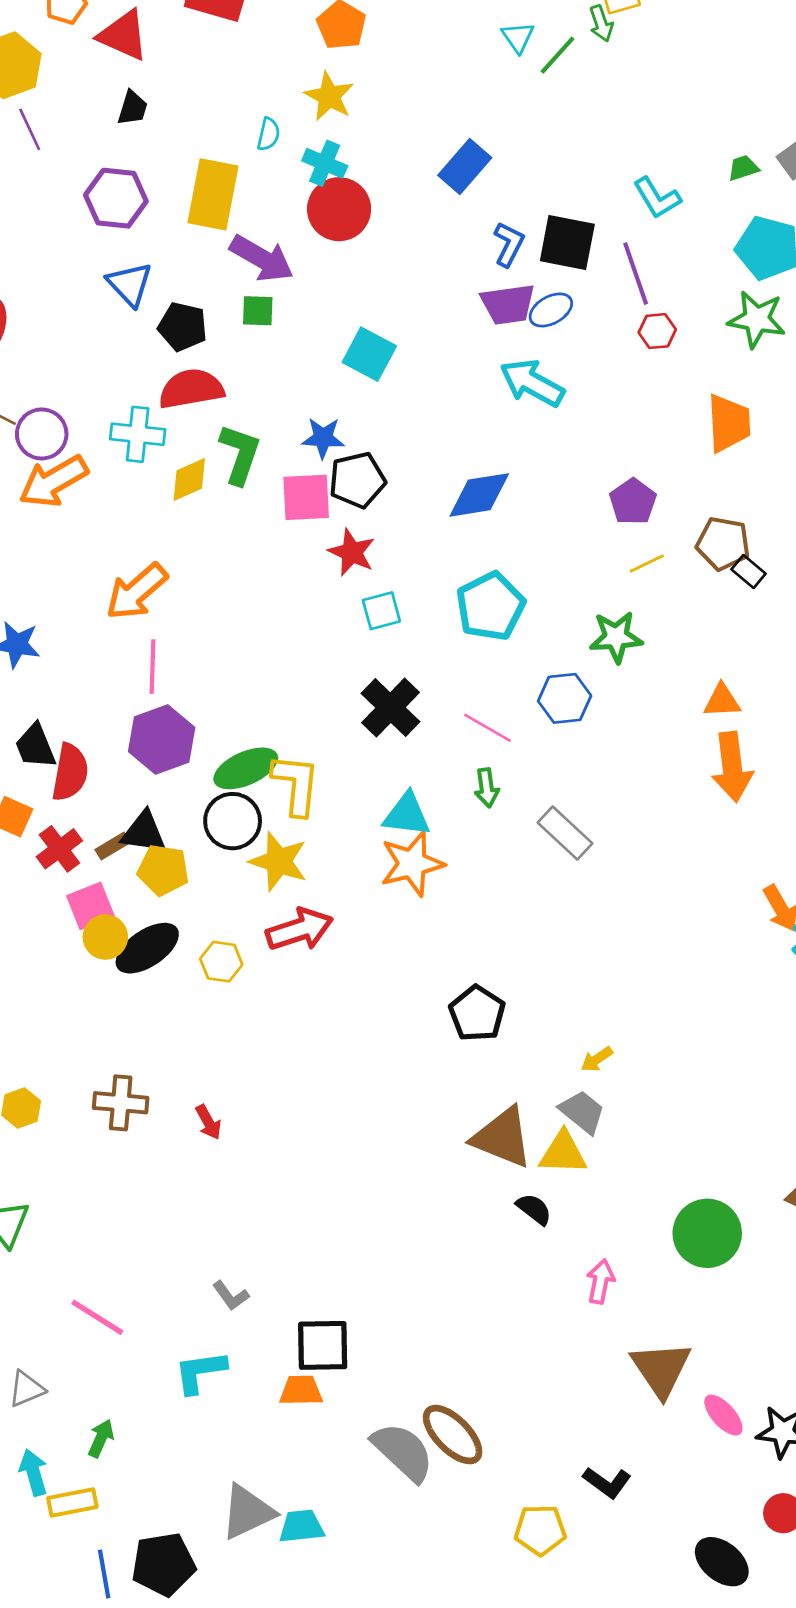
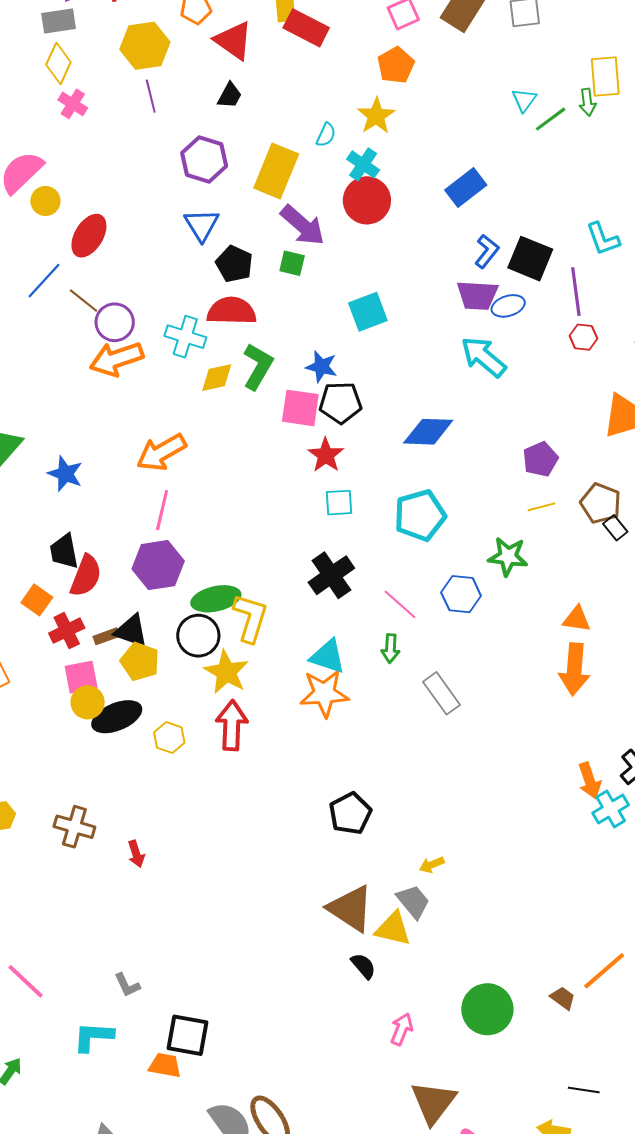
cyan square: (369, 354) -> (368, 312), turned 30
red arrow: (300, 930) -> (232, 725), turned -81

